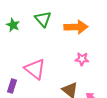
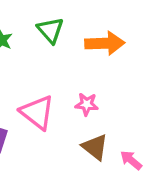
pink star: (82, 59) -> (87, 104), moved

